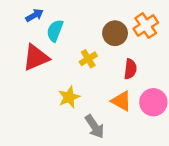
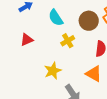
cyan semicircle: (55, 31) -> (56, 18), moved, turned -54
red triangle: (36, 58) -> (27, 40), size x0.6

